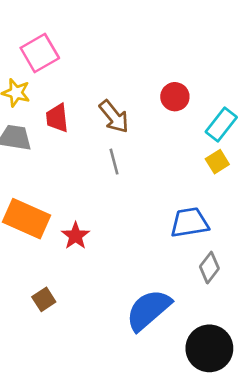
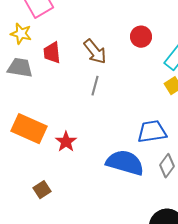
gray line: (114, 162) -> (95, 86), turned 30
blue semicircle: (148, 310) -> (125, 163), moved, turned 57

